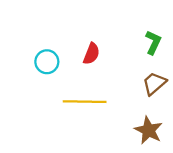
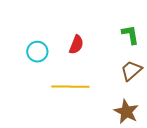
green L-shape: (153, 42) -> (130, 35), turned -35

